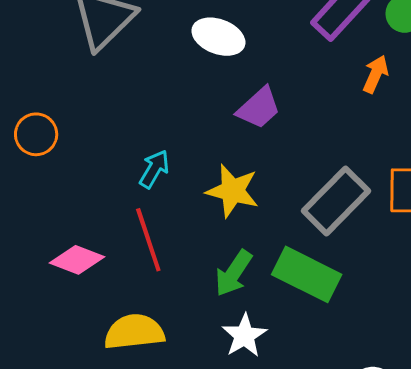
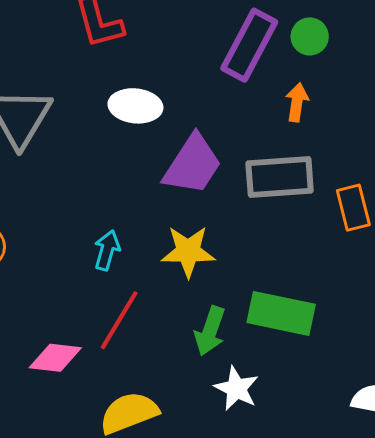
purple trapezoid: (259, 108) -> (192, 165), size x1.4
gray rectangle: (336, 201) -> (280, 177), moved, turned 56
red line: (148, 240) -> (119, 320), turned 64

